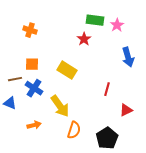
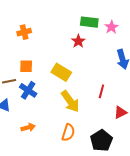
orange cross: (30, 30) -> (24, 32), turned -32
yellow arrow: (60, 106) -> (70, 101), moved

